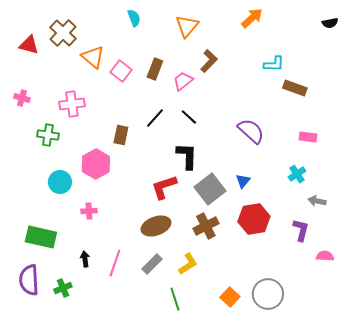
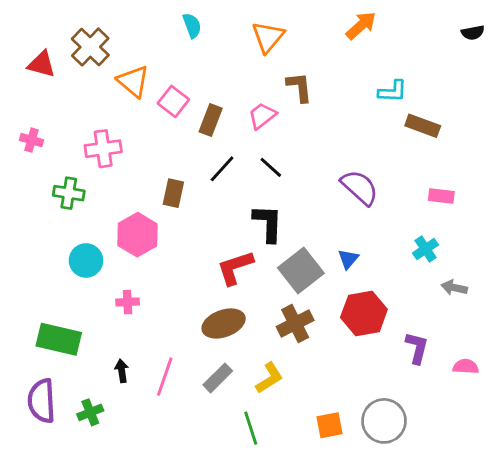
brown L-shape: (209, 61) -> (299, 87), turned -50
brown rectangle: (155, 69) -> (211, 120), moved
purple L-shape: (301, 230) -> (417, 348), moved
orange square: (230, 297) -> (330, 425), turned 36

